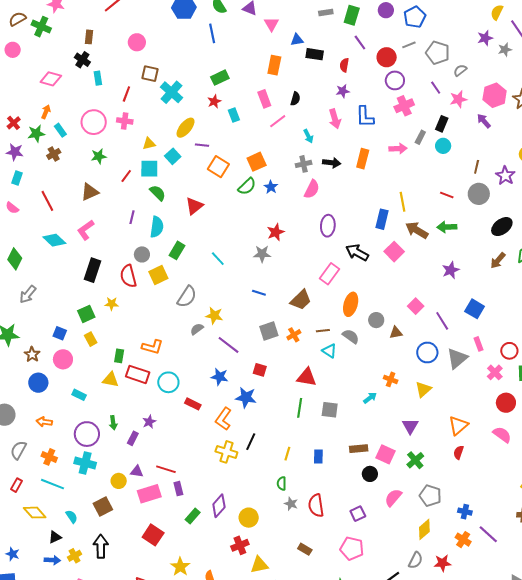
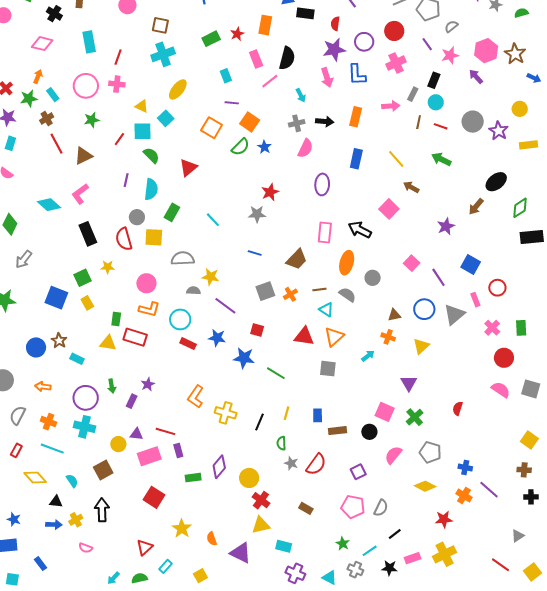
red circle: (387, 57) -> (394, 31), moved
black cross: (82, 60) -> (54, 14), moved
brown square: (150, 74) -> (160, 25), moved
cyan rectangle: (98, 78) -> (89, 42), size x1.5
purple circle: (395, 80) -> (364, 42), moved
purple star: (343, 91) -> (334, 50), size x1.6
cyan cross: (171, 92) -> (163, 54), turned 30
black semicircle: (295, 99) -> (287, 58), size x1.6
red star: (214, 101) -> (237, 34), moved
yellow triangle: (149, 144) -> (142, 106), turned 40
purple line: (202, 145) -> (232, 103), moved
orange square: (257, 162) -> (250, 122), turned -30
brown line: (477, 167) -> (419, 122), moved
gray circle: (479, 194) -> (473, 122), moved
red line: (447, 195) -> (441, 126), moved
red line: (47, 201) -> (56, 144), moved
yellow line: (403, 202) -> (396, 159), turned -30
blue rectangle: (382, 219) -> (356, 159), moved
green arrow: (447, 227) -> (441, 159), moved, turned 30
brown arrow: (417, 230) -> (411, 187), size x0.7
black arrow: (357, 252) -> (360, 230), moved
brown arrow: (498, 260) -> (476, 207), moved
black rectangle: (92, 270) -> (88, 234), turned -40
pink rectangle: (329, 274) -> (325, 232), turned -30
yellow square: (158, 275) -> (154, 237), turned 30
gray semicircle: (187, 297) -> (183, 259), turned -125
gray semicircle: (197, 329) -> (193, 291), turned 40
blue square: (60, 333) -> (56, 298), size x1.6
brown triangle: (396, 333) -> (394, 315), moved
red circle: (509, 351) -> (497, 288), moved
brown star: (32, 354) -> (59, 341), moved
pink circle: (63, 359) -> (146, 283), moved
cyan circle: (168, 382) -> (180, 319), moved
red rectangle: (193, 404) -> (188, 344), moved
green line: (300, 408) -> (276, 373), moved, turned -66
orange L-shape: (223, 419) -> (196, 397), moved
orange triangle: (458, 425) -> (334, 337), moved
black line: (251, 442) -> (260, 422), moved
brown rectangle: (359, 449) -> (337, 431), moved
red semicircle: (316, 505) -> (316, 464), turned -135
green rectangle: (193, 516) -> (193, 478), turned 42
yellow diamond: (424, 529) -> (425, 486), turned 70
black triangle: (55, 537) -> (56, 502), turned 32
red cross: (240, 545) -> (261, 500), moved, turned -30
gray semicircle: (416, 560) -> (381, 508), moved

